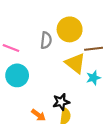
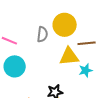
yellow triangle: (75, 63) -> (69, 56), turned -45

